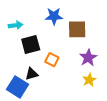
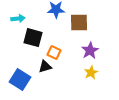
black square: (31, 44) -> (33, 38), turned 30
black triangle: (32, 74) -> (45, 67), moved

